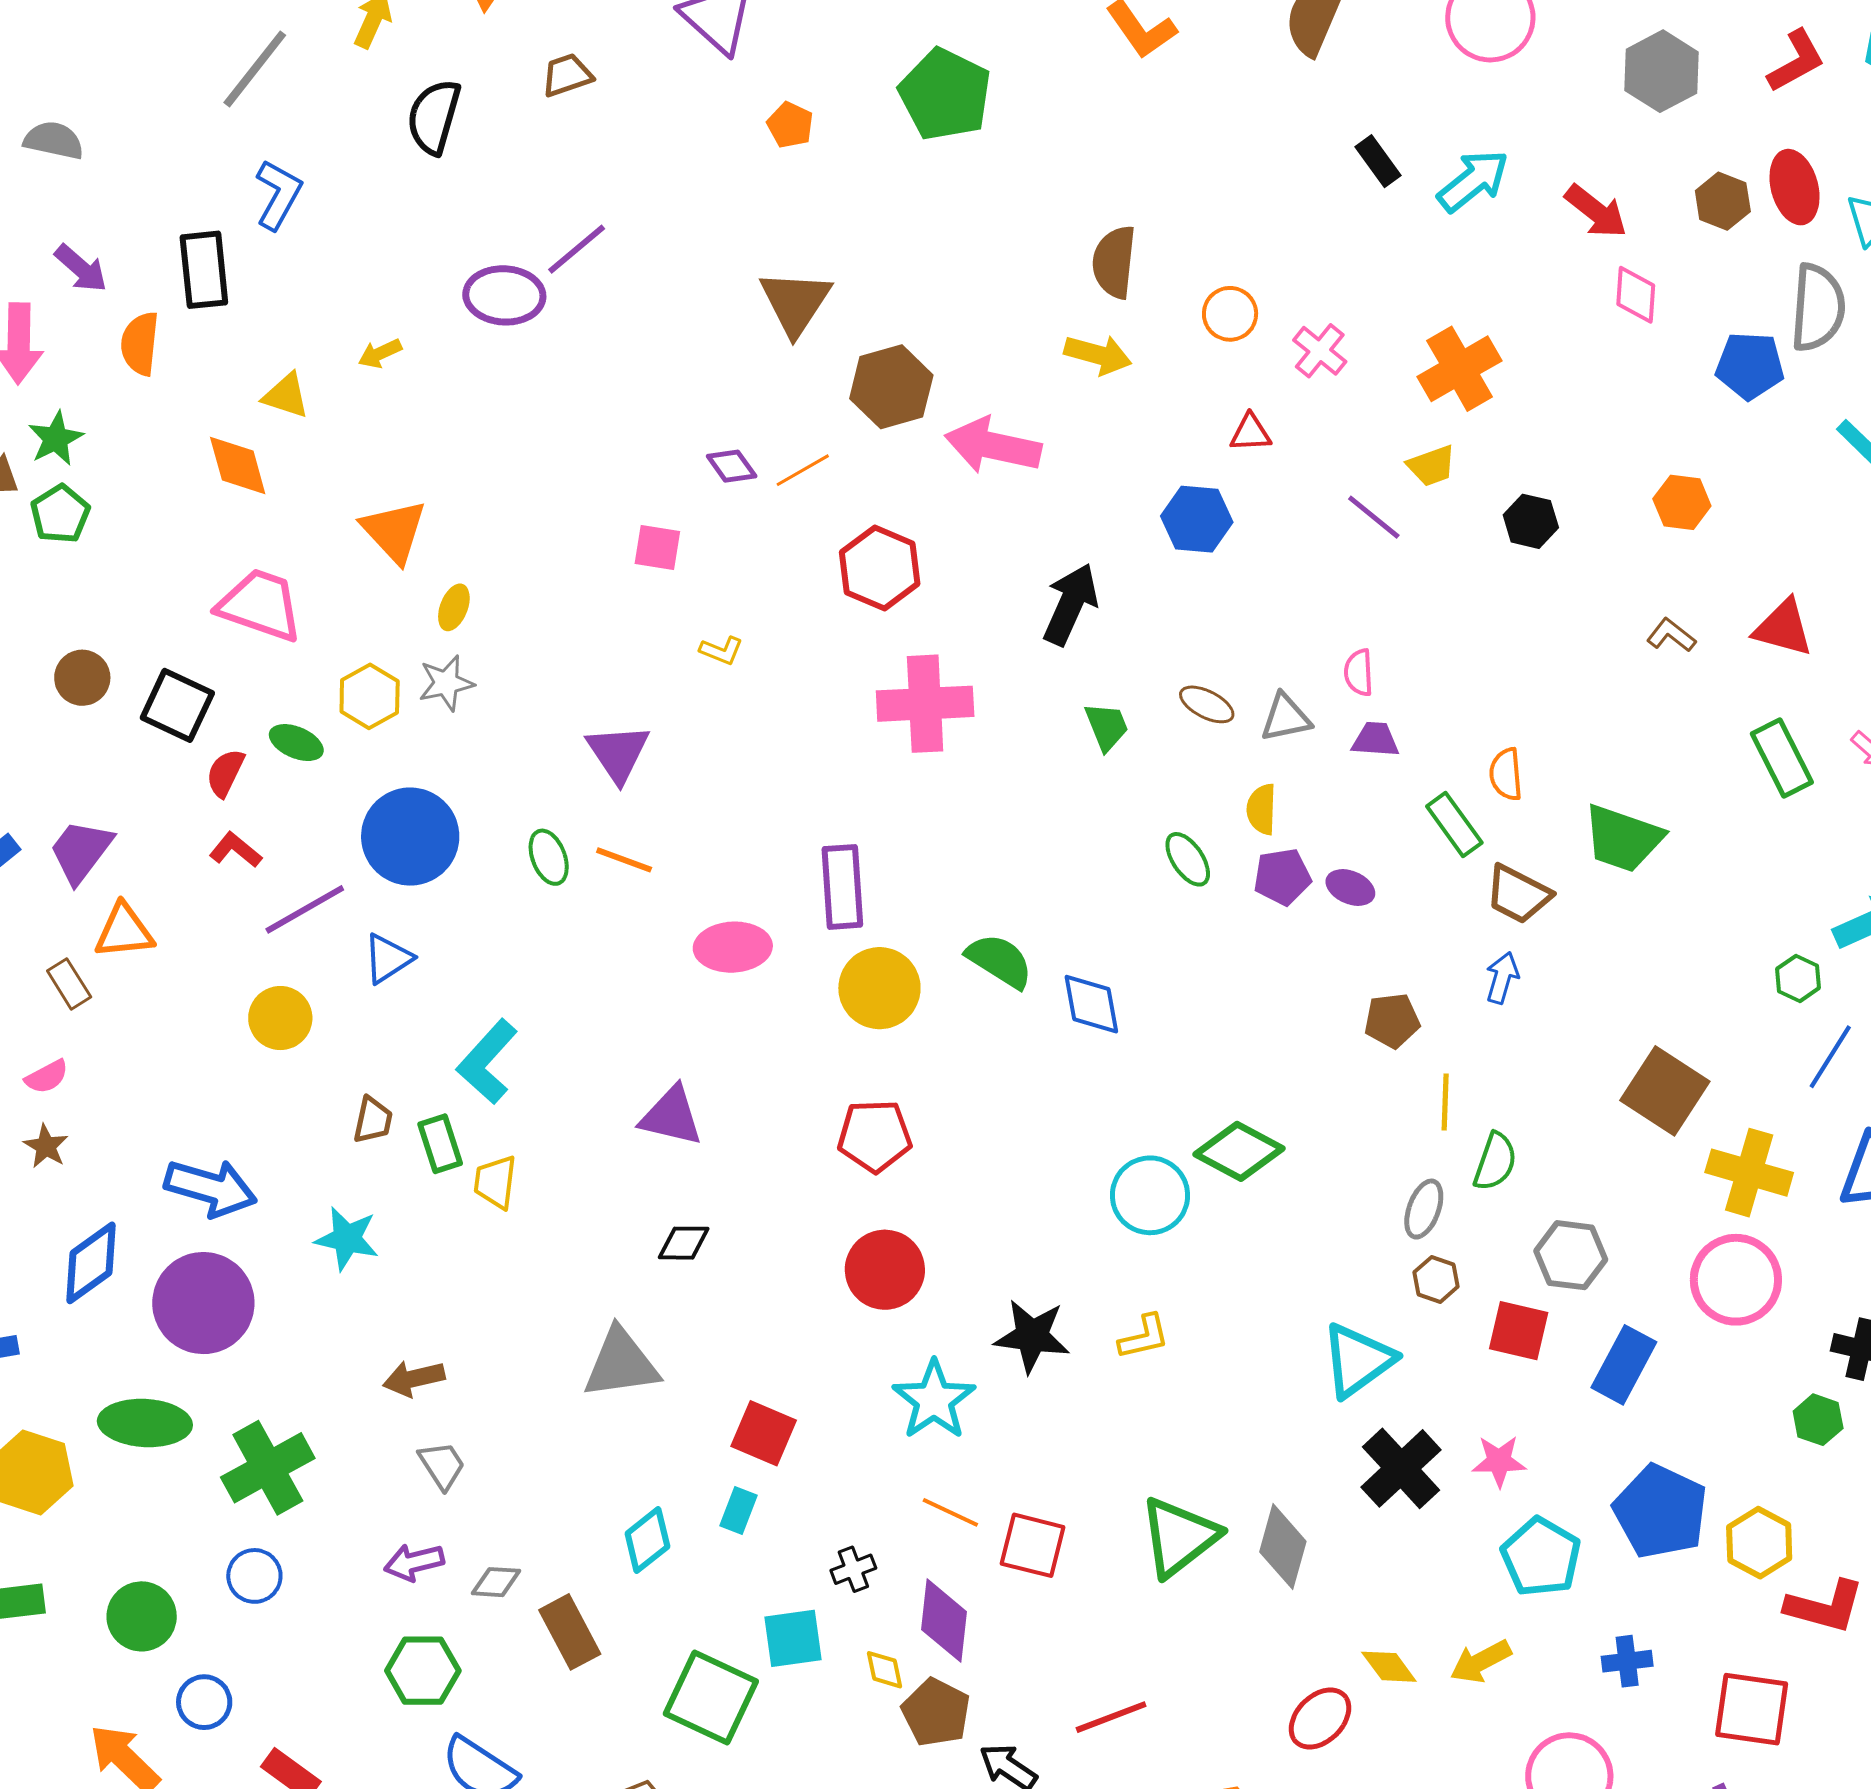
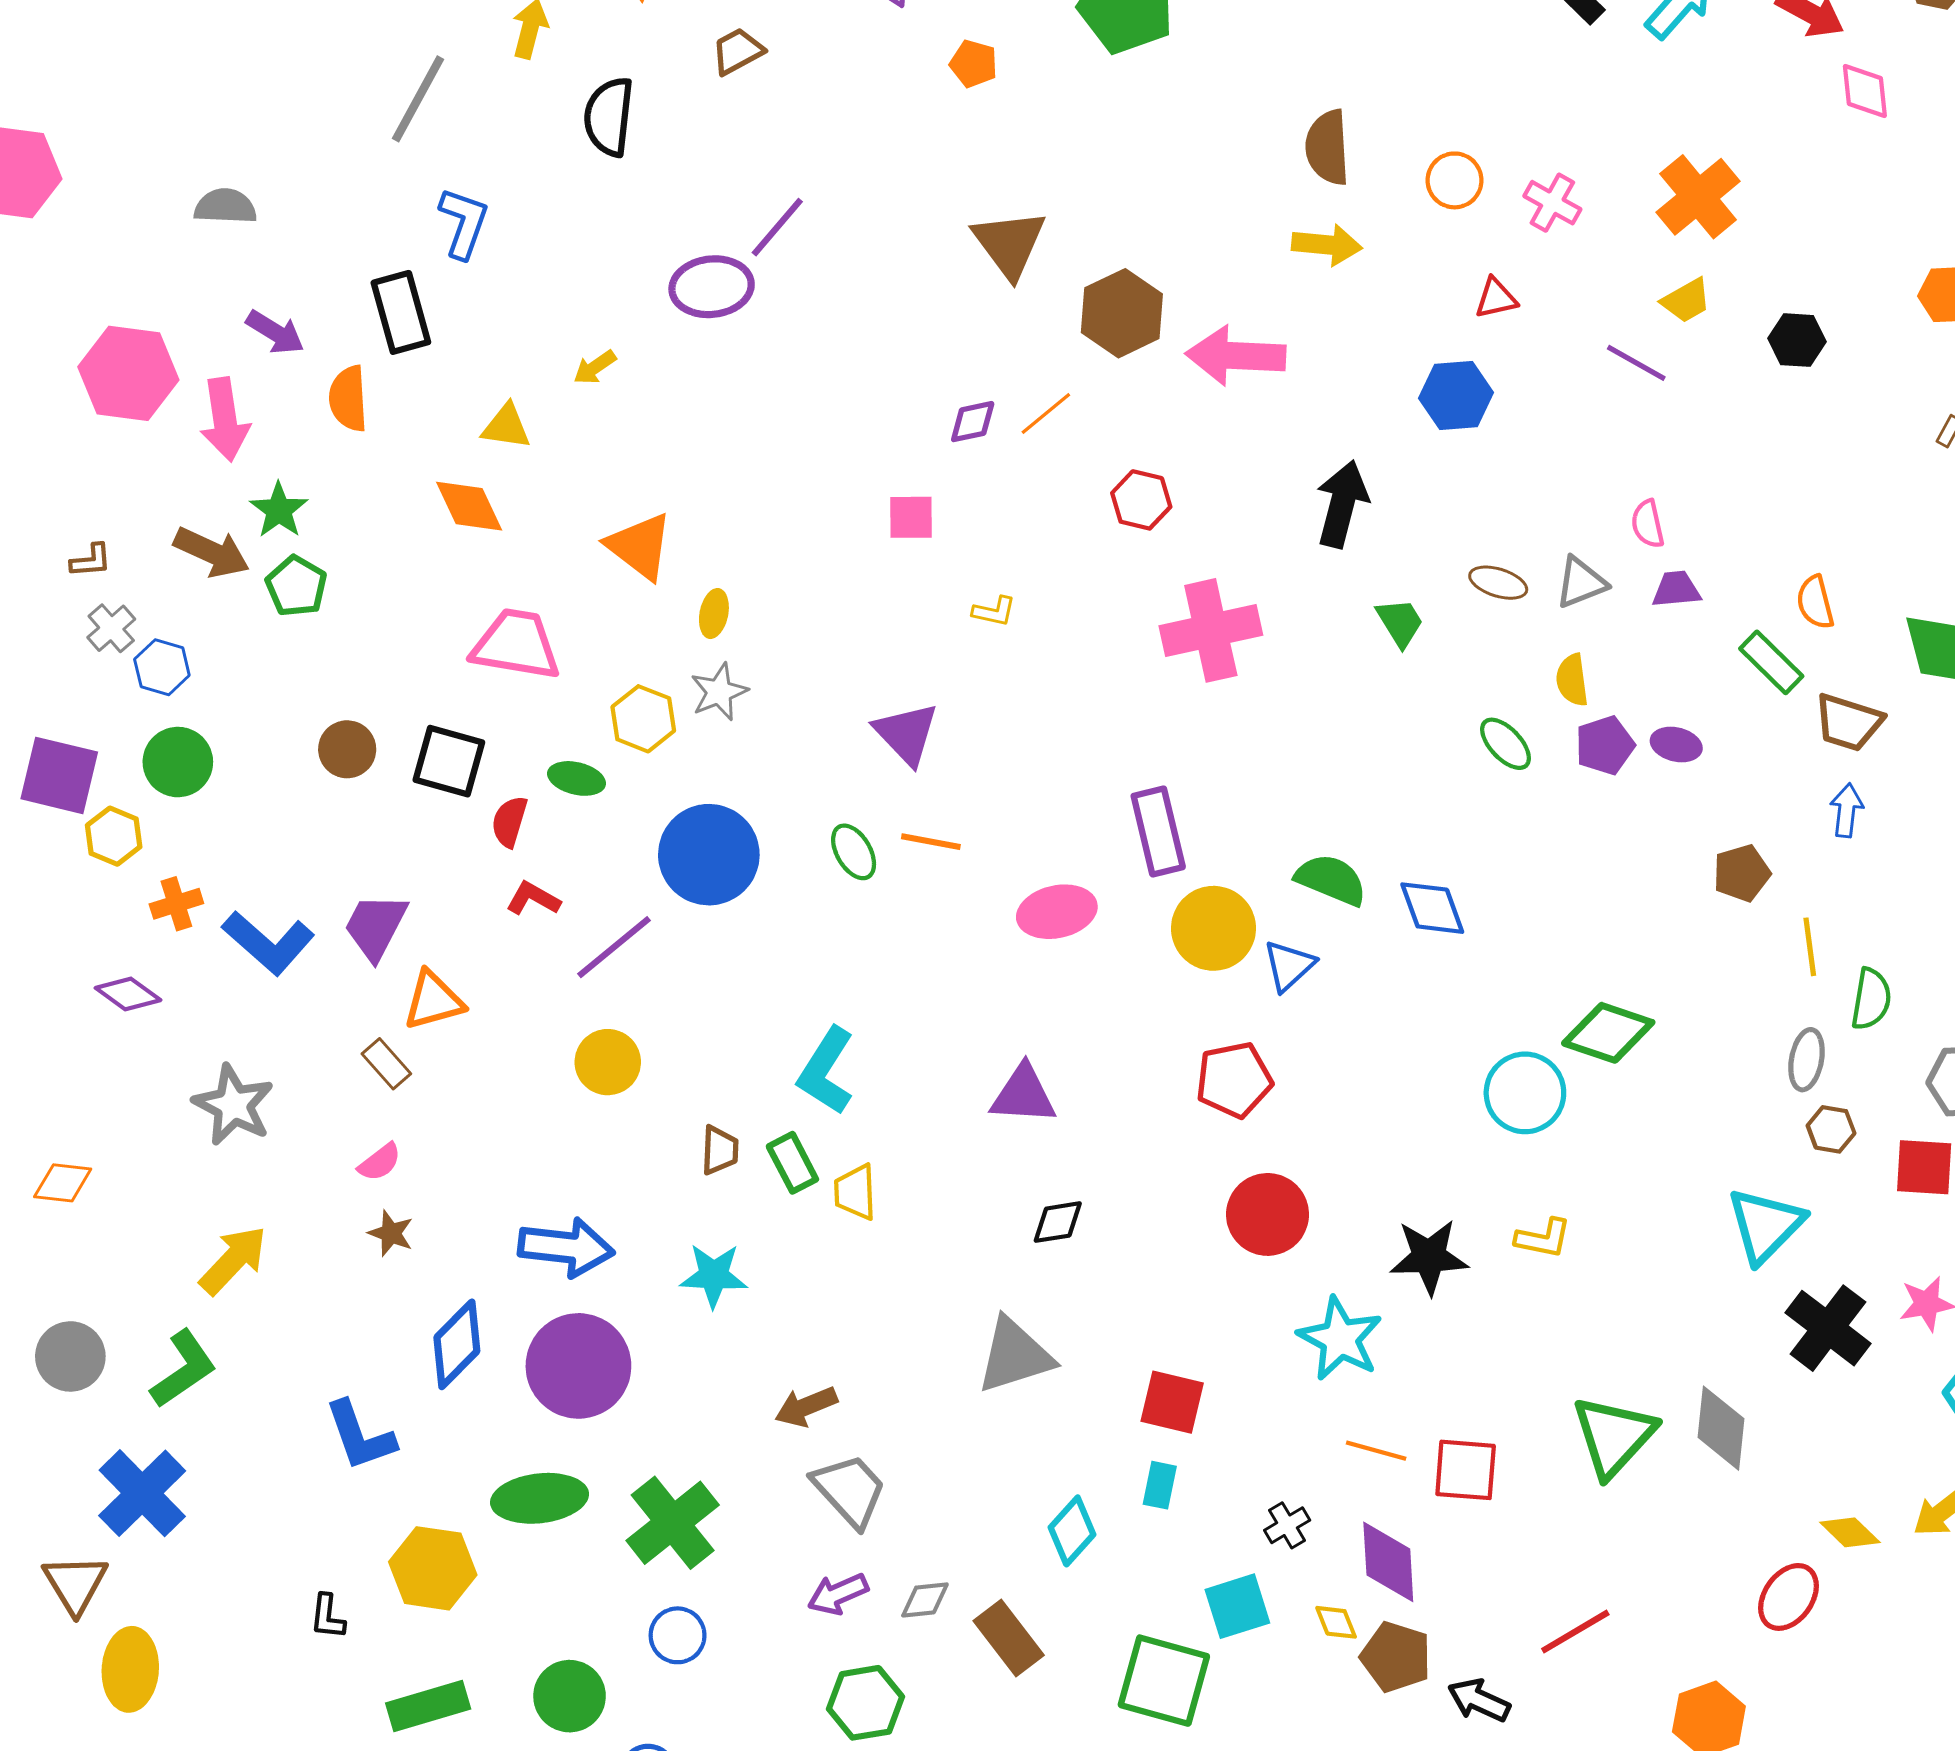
purple diamond: (732, 466) -> (973, 422), turned -57
red hexagon: (880, 568) -> (1141, 500), size x0.7
blue triangle: (388, 959) -> (1289, 966), moved
yellow L-shape: (1144, 1337) -> (1543, 1238), turned 34
gray trapezoid: (442, 1465) -> (850, 1490), size x1.5

